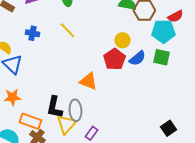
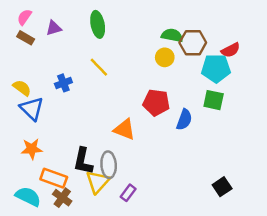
blue cross: (32, 33) -> (63, 83), moved, turned -32
yellow circle: (122, 40) -> (165, 57), moved
blue semicircle: (137, 58) -> (184, 120), moved, turned -30
red pentagon: (114, 59) -> (156, 103), turned -30

